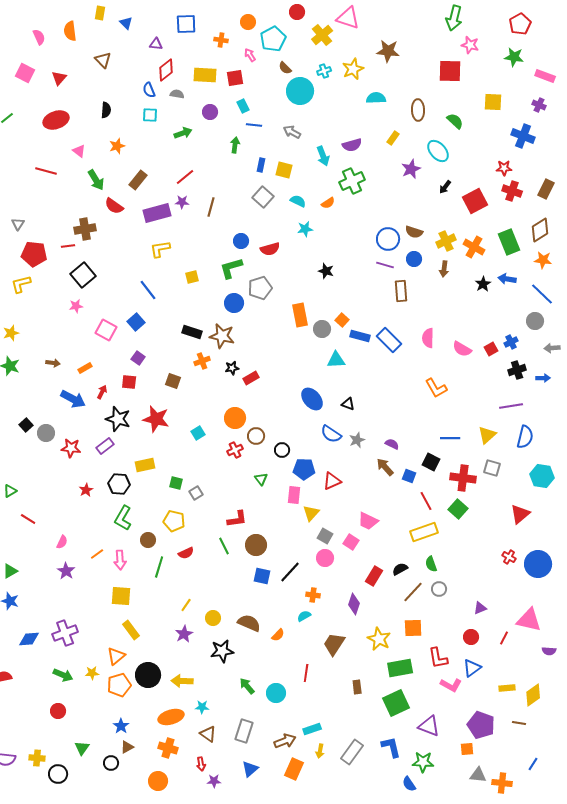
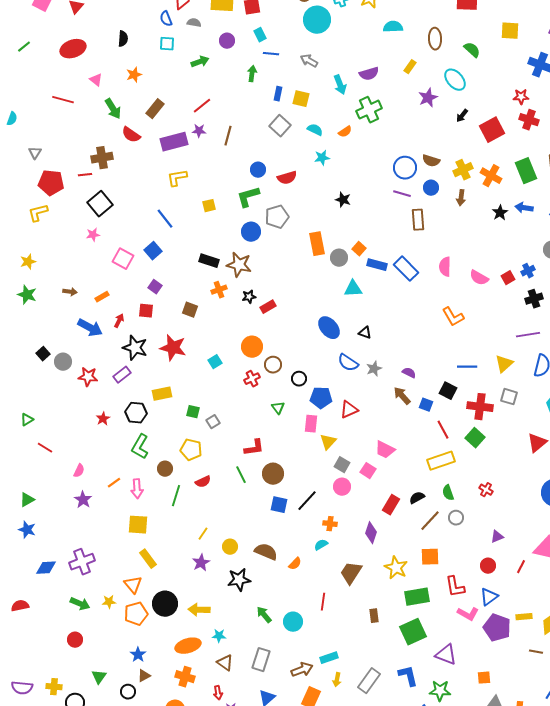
red cross: (509, 557) -> (486, 490), moved
orange triangle: (116, 656) -> (133, 585), turned -30
purple pentagon: (481, 725) -> (497, 628), moved

